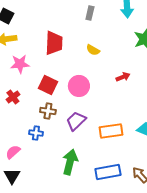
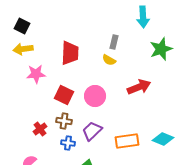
gray rectangle: (90, 13) -> (114, 42), moved
red arrow: (123, 77) -> (139, 87), size x1.6
red cross: (13, 97) -> (40, 129), moved
blue cross: (36, 133) -> (68, 143), moved

